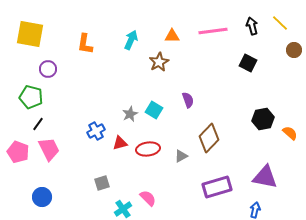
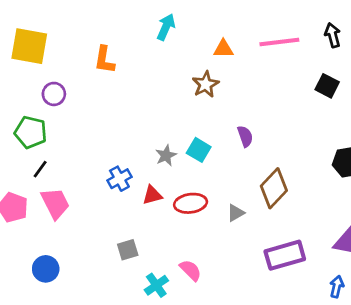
cyan arrow: (131, 40) -> (166, 27), moved

